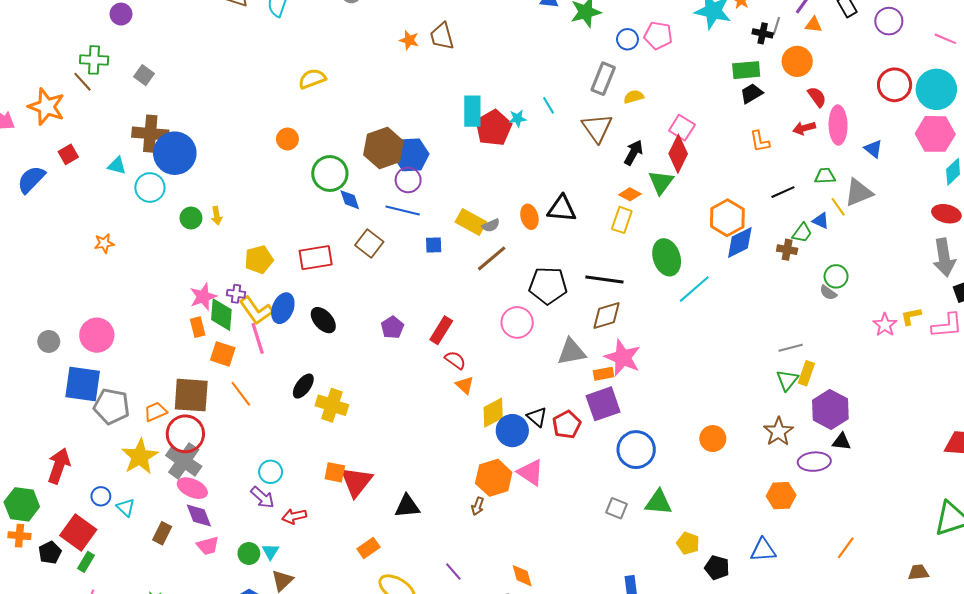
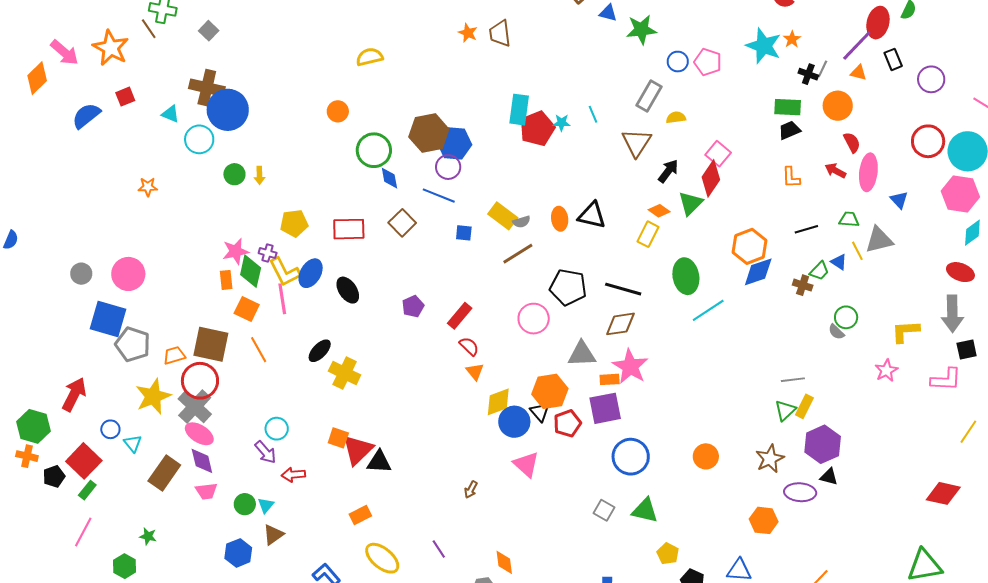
red arrow: (804, 128) -> (835, 171), turned 35
yellow L-shape: (911, 316) -> (905, 331), moved, size x1.4
orange hexagon: (494, 478) -> (550, 391), moved
black triangle: (407, 506) -> (379, 462), moved
brown rectangle: (162, 533) -> (164, 473), size x1.6

